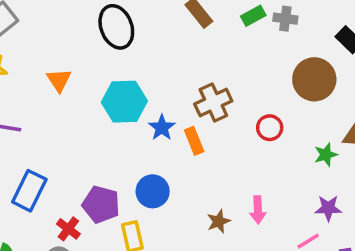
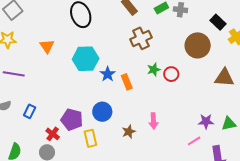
brown cross: (213, 102) -> (141, 38), moved
green star: (326, 155) -> (154, 70), moved
blue rectangle: (29, 191) -> (30, 111), size x0.6
pink arrow: (258, 210) -> (153, 121), moved
brown star: (218, 221) -> (129, 132), moved

